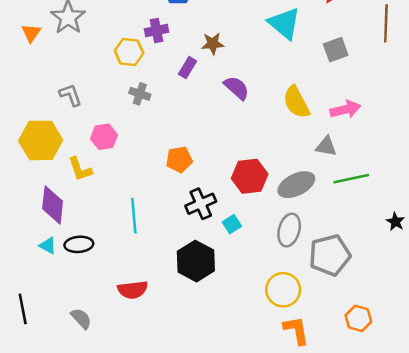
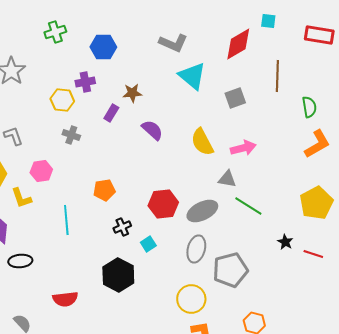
green line: (351, 179) -> (248, 206), turned 44
black cross: (201, 204) -> (122, 227), size x0.7
cyan line: (134, 216) -> (66, 220), moved

